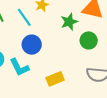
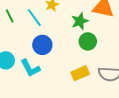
green circle: (89, 40) -> (88, 41), moved
yellow rectangle: (55, 79) -> (80, 73), moved

